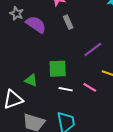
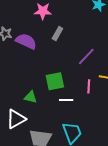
gray rectangle: (68, 22) -> (57, 34), turned 64
pink line: (90, 87) -> (89, 86), moved, turned 72

